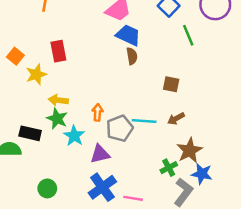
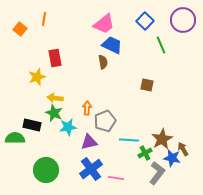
orange square: (15, 56) -> (20, 29), moved
brown semicircle: (132, 56) -> (103, 62), moved
brown arrow: (176, 119) -> (183, 149), moved, turned 88
cyan line: (144, 121) -> (129, 140), moved
cyan star: (74, 136) -> (68, 127), turned 30
green circle: (47, 188) -> (46, 170), size x1.6

